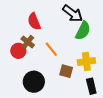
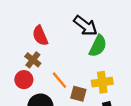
orange line: (51, 49) -> (59, 80), moved
red circle: (18, 51) -> (24, 80), moved

